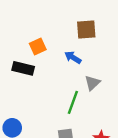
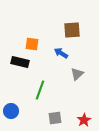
orange square: (38, 46) -> (32, 44), turned 32
green line: (73, 102) -> (40, 90), moved

